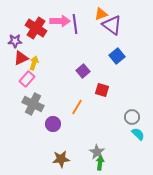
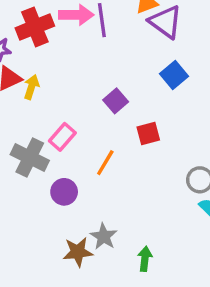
red cross: (36, 28) -> (35, 27), turned 35
pink rectangle: (27, 79) -> (62, 137), moved
red square: (102, 90) -> (148, 133), turned -32
gray star: (97, 152) -> (104, 236), moved

